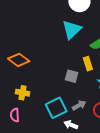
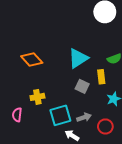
cyan triangle: (72, 30) -> (78, 58), moved
yellow cross: (23, 93) -> (37, 97), moved, turned -32

